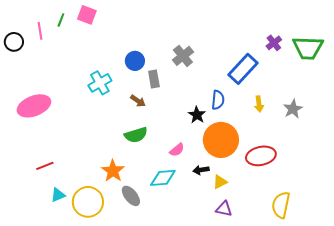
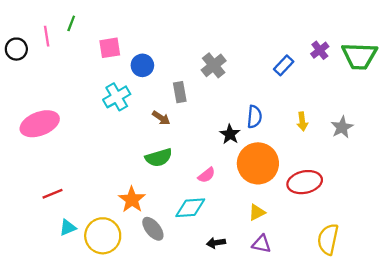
pink square: (87, 15) -> (110, 48), moved, turned -30
blue circle: (135, 61) -> (142, 65), moved
blue rectangle: (243, 69) -> (284, 65), moved, size x0.6
black arrow: (201, 170) -> (216, 243), moved

